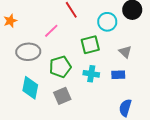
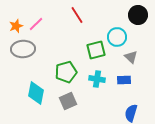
cyan circle: (107, 22) -> (117, 37), moved
pink line: (51, 31) -> (36, 24), moved
gray ellipse: (28, 52) -> (23, 49), moved

